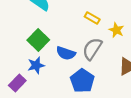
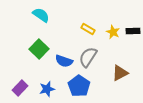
yellow star: (116, 30) -> (113, 32), moved
blue star: (36, 65) -> (47, 89), moved

